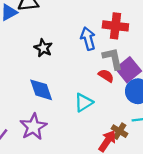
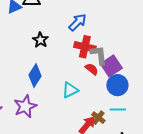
red cross: (115, 26) -> (85, 47), moved
blue arrow: (88, 39) -> (78, 22), moved, turned 54
blue diamond: (41, 90) -> (35, 76), turned 45

